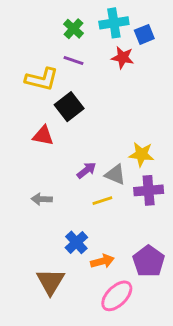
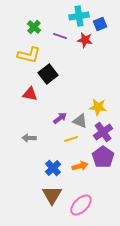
green cross: (74, 29) -> (34, 27), moved
purple line: (74, 60) -> (60, 36), moved
purple cross: (149, 190) -> (103, 132), turned -30
orange arrow: (102, 261) -> (80, 166), moved
purple pentagon: (149, 261) -> (103, 157), moved
brown triangle: (50, 281) -> (52, 195), moved

